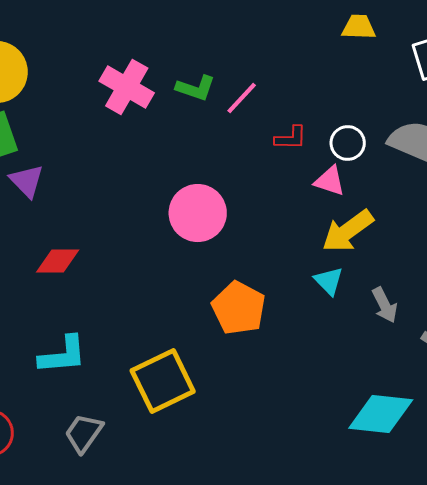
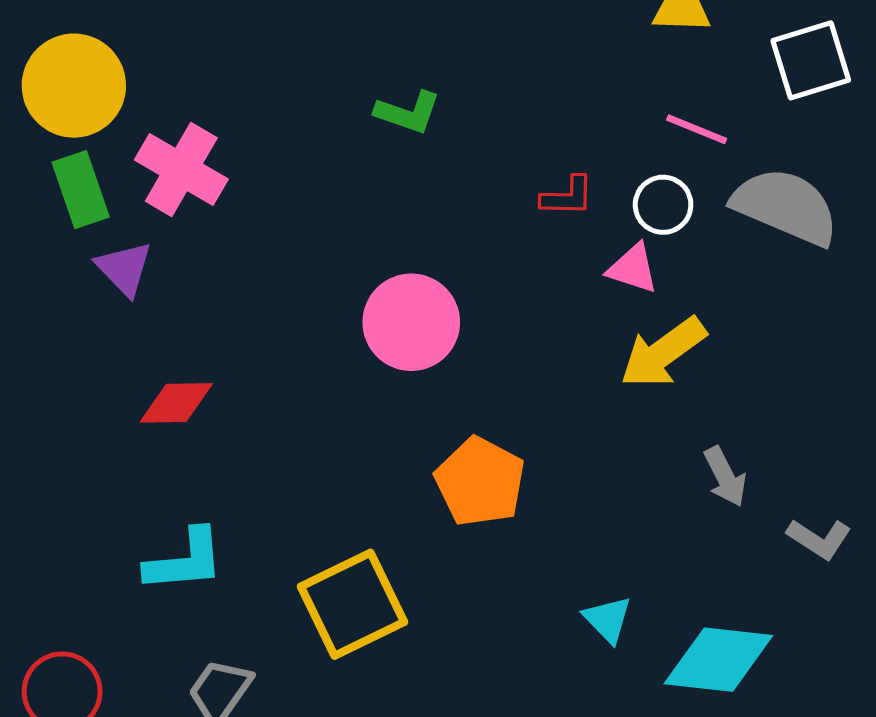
pink cross: (127, 87) -> (181, 169), moved
pink line: (242, 98) -> (697, 129), moved, turned 69
cyan triangle: (329, 281) -> (608, 619), moved

